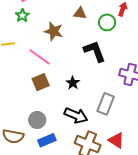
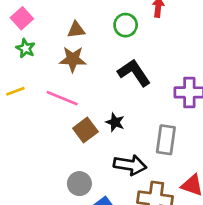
brown triangle: (80, 13) -> (76, 30), moved
green circle: (107, 22) -> (126, 25), moved
brown square: (41, 82) -> (85, 130), moved

